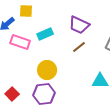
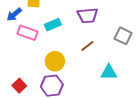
purple trapezoid: (79, 25) -> (87, 15), turned -30
brown line: (79, 47) -> (87, 46), moved

